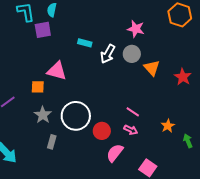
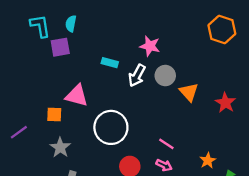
pink star: (136, 29) -> (150, 46), moved
white circle: (76, 116) -> (111, 127), moved

